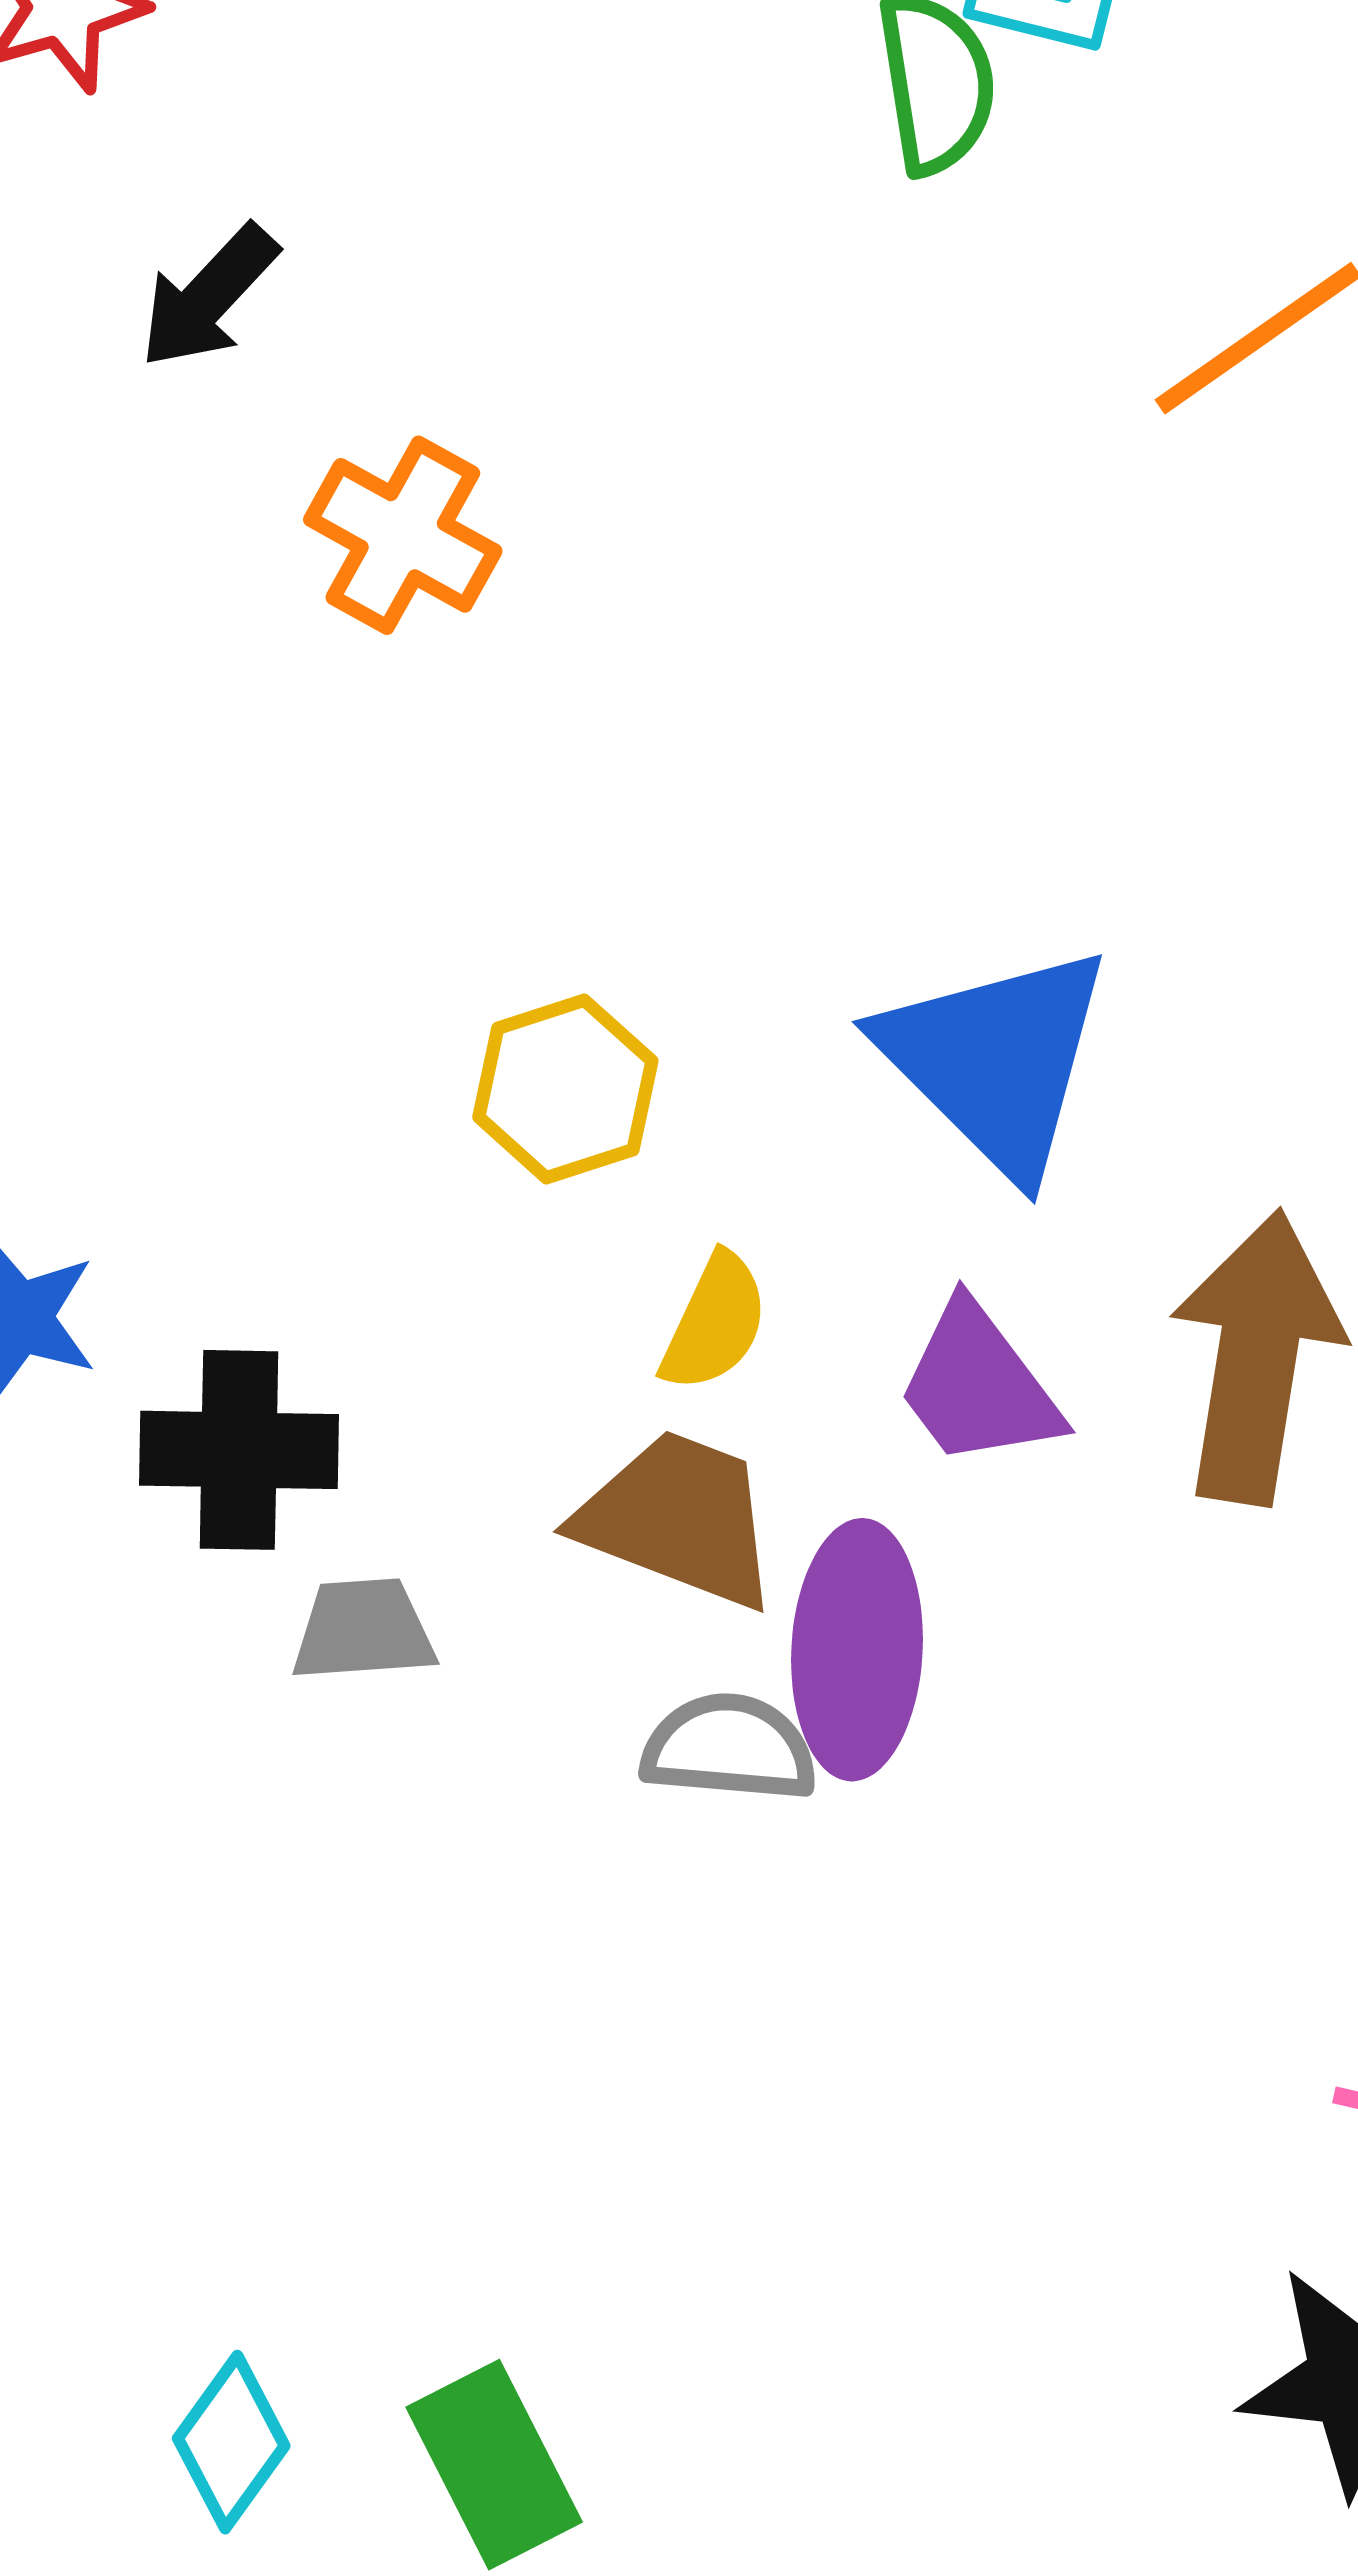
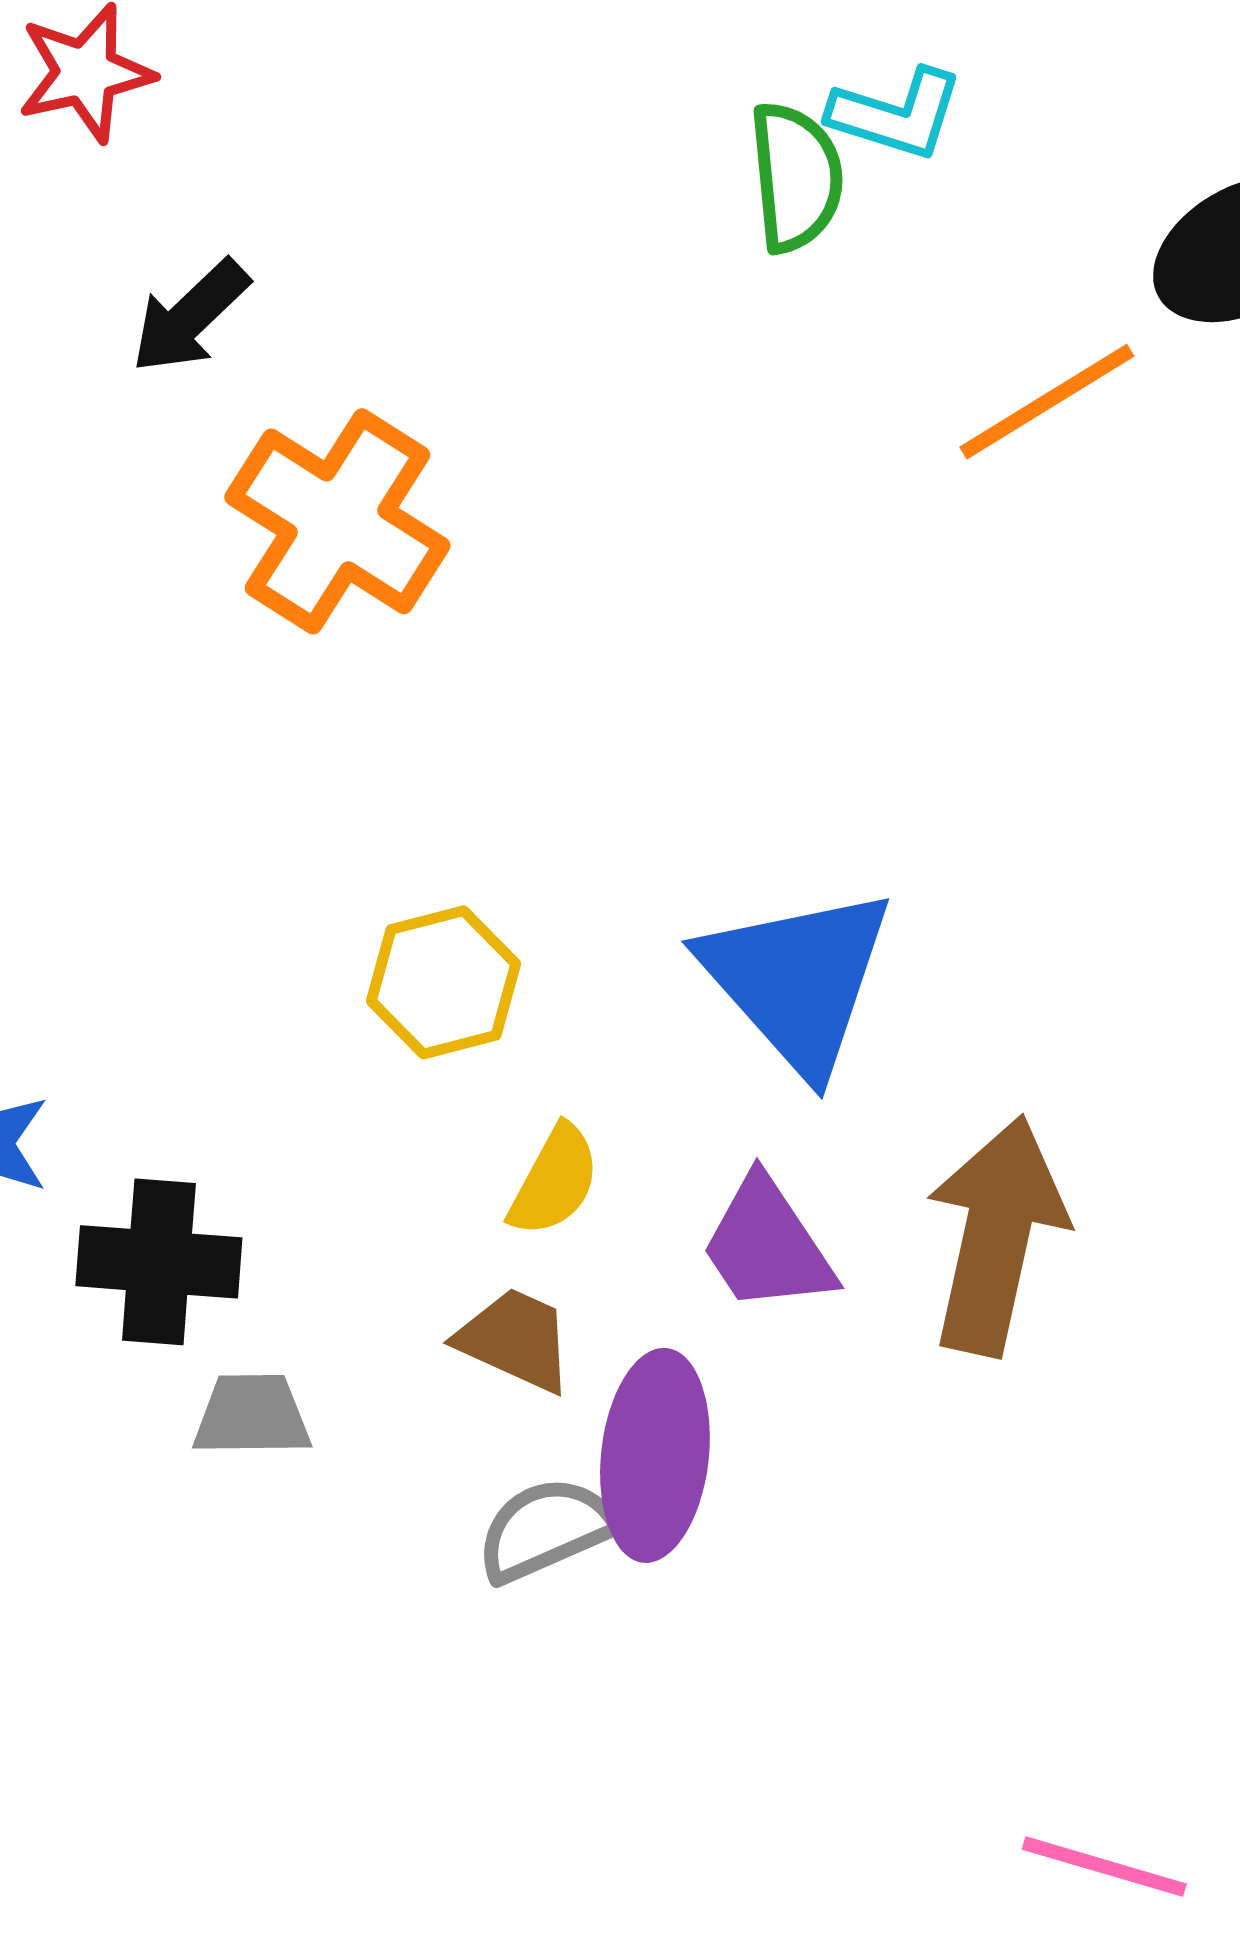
orange cross: (403, 535) -> (337, 521), size x1.4
brown trapezoid: (678, 1519) -> (515, 1340), size x0.7
gray semicircle: (729, 1748) -> (545, 1529), turned -32

